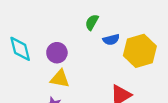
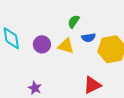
yellow triangle: (60, 79) -> (66, 46), moved

